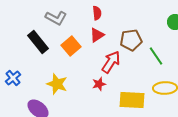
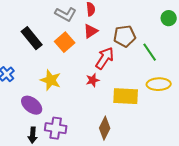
gray L-shape: (56, 18) -> (66, 14), moved

